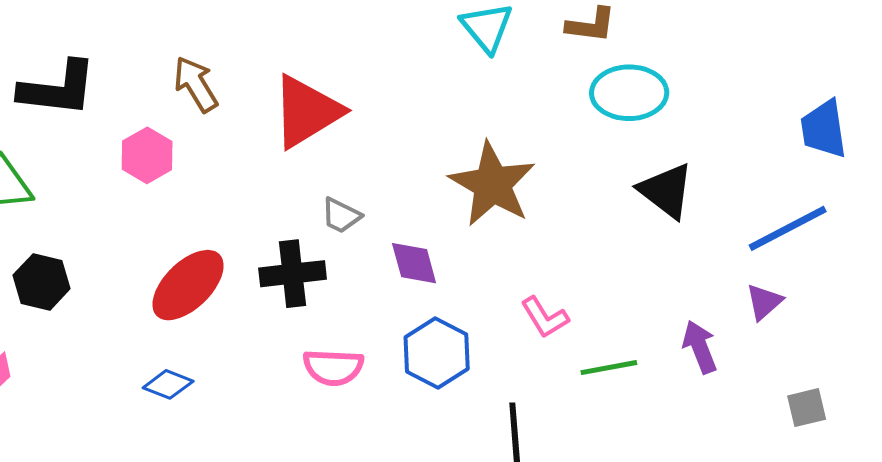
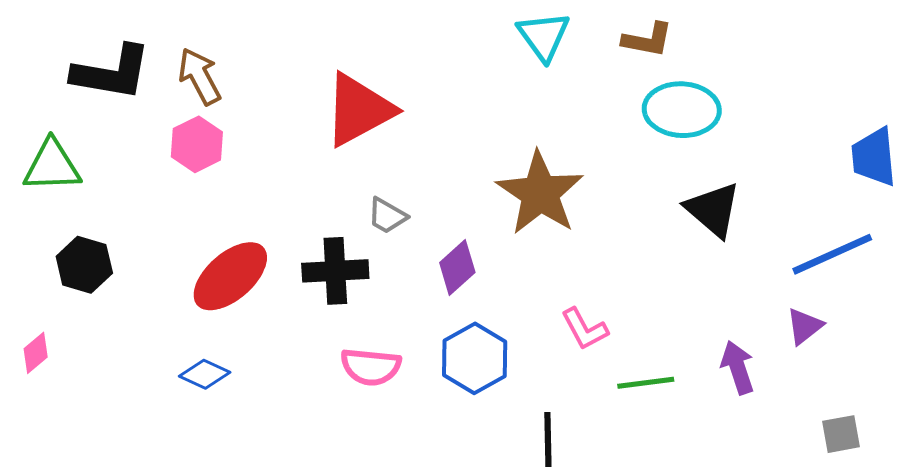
brown arrow: (196, 84) -> (200, 76), moved
purple diamond: (414, 263) -> (457, 267), turned 60

